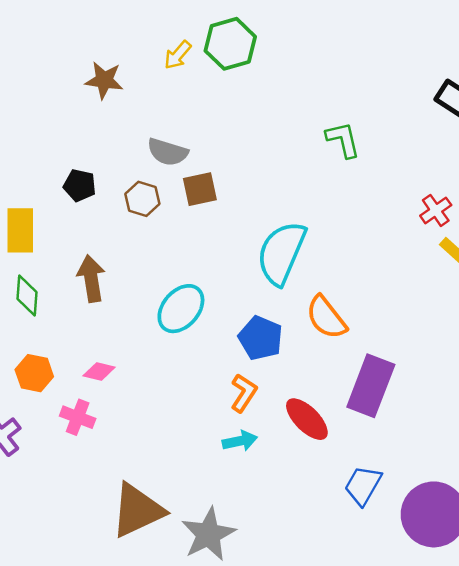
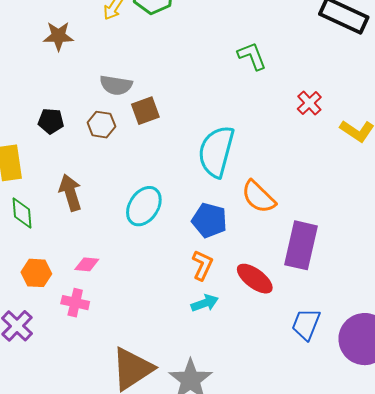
red cross: (436, 210) -> (309, 103), moved

